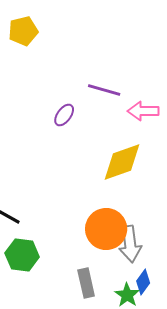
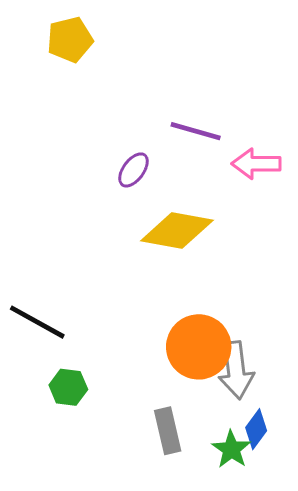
yellow diamond: (122, 162) -> (177, 230), moved, turned 30
green hexagon: (22, 255) -> (68, 387), size x0.7

